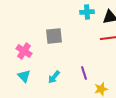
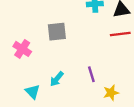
cyan triangle: (24, 76) -> (33, 92), moved

